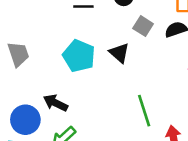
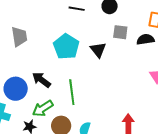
gray square: (143, 26) -> (120, 32), turned -35
green line: (144, 111) -> (72, 92), moved

